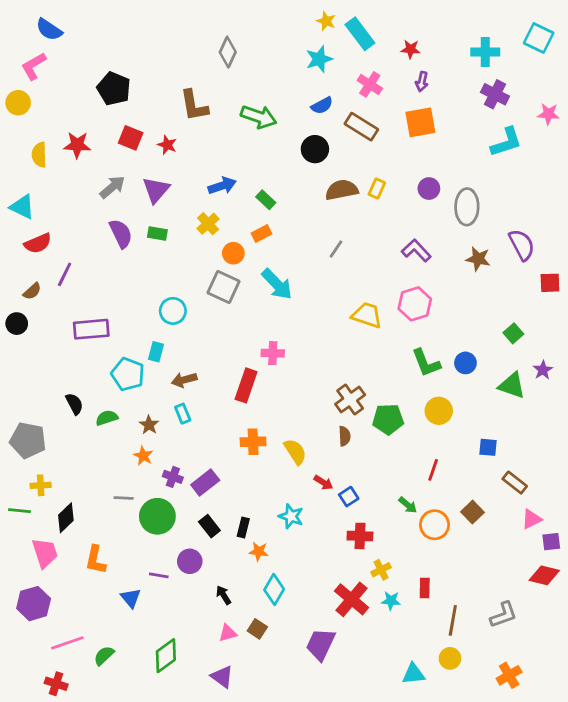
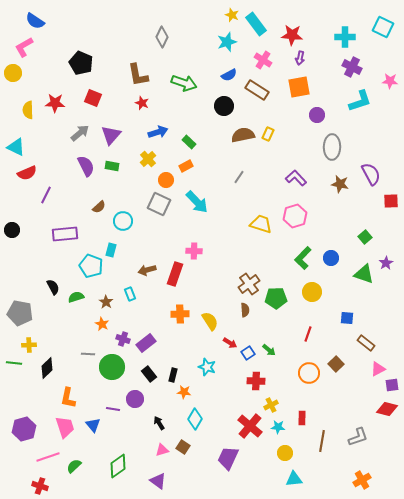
red star: (411, 49) -> (292, 35), size x1.5
red star: (167, 145) -> (142, 103), moved
purple circle: (429, 189) -> (317, 115), moved
brown semicircle: (32, 291) -> (99, 207), moved
green L-shape: (426, 363) -> (303, 258), turned 65
brown arrow: (184, 380) -> (147, 270), moved
green arrow: (408, 505) -> (269, 350), moved
pink trapezoid: (45, 553) -> (65, 427), moved
yellow circle: (450, 658) -> (285, 453), moved

